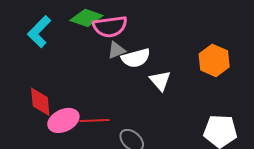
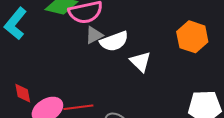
red diamond: (40, 102) -> (23, 93), size x0.7

